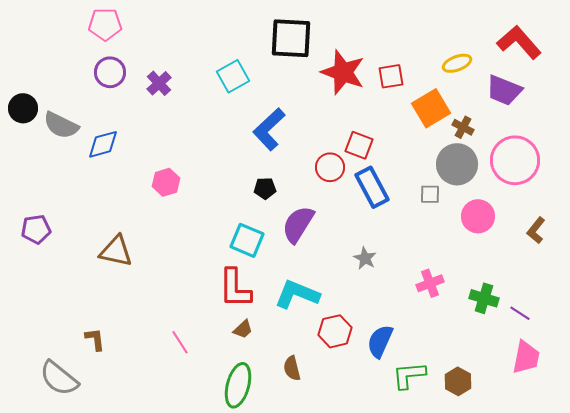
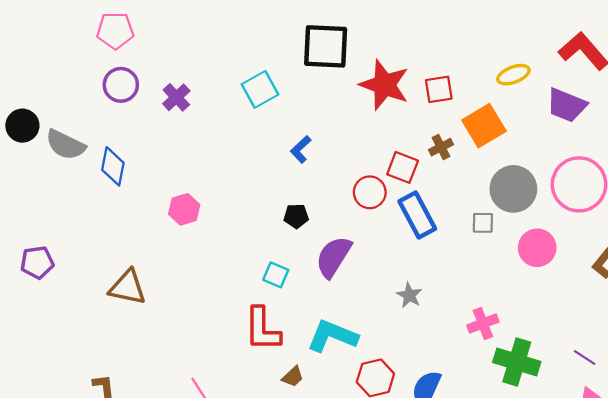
brown cross: (463, 127) -> (441, 147), moved, turned 35
blue L-shape: (269, 129) -> (301, 149), size x0.6
blue diamond: (103, 144) -> (113, 166), turned -64
cyan square: (247, 240) -> (276, 275), size x0.7
green cross: (484, 298) -> (517, 362), moved, size x1.4
brown trapezoid: (243, 329) -> (293, 377), moved

